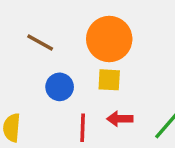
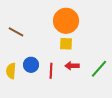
brown line: (40, 43) -> (16, 32), moved
blue circle: (60, 87) -> (31, 65), moved

